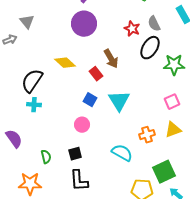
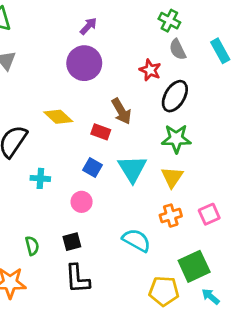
gray semicircle: (154, 24) -> (178, 49), moved
green star: (174, 65) -> (176, 139), moved
red rectangle: (96, 74) -> (101, 132), turned -32
pink square: (172, 102) -> (209, 214), moved
cyan cross: (34, 105) -> (40, 178), moved
yellow triangle: (173, 130) -> (172, 177), moved, turned -36

